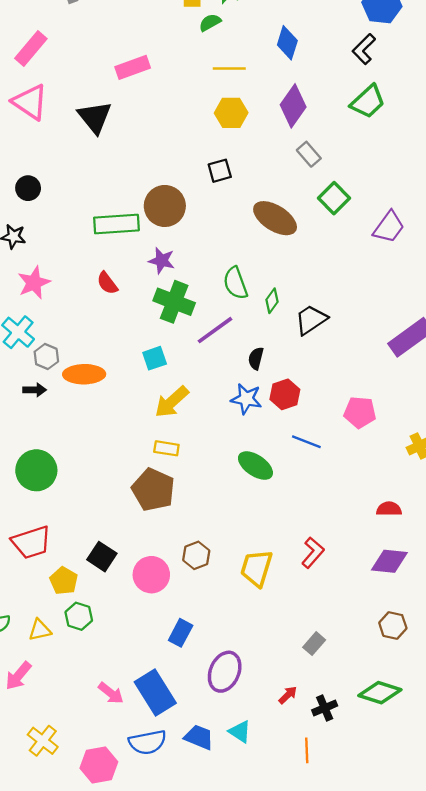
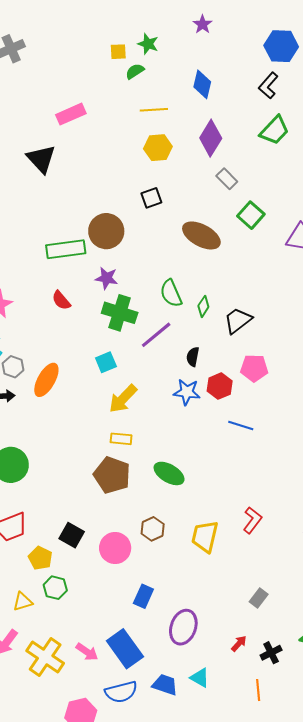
orange ellipse: (84, 374) -> (46, 380), turned -56
pink pentagon: (360, 412) -> (254, 368), moved
green ellipse: (255, 466) -> (169, 473), moved
yellow cross: (43, 741) -> (45, 657), moved, size x1.4

